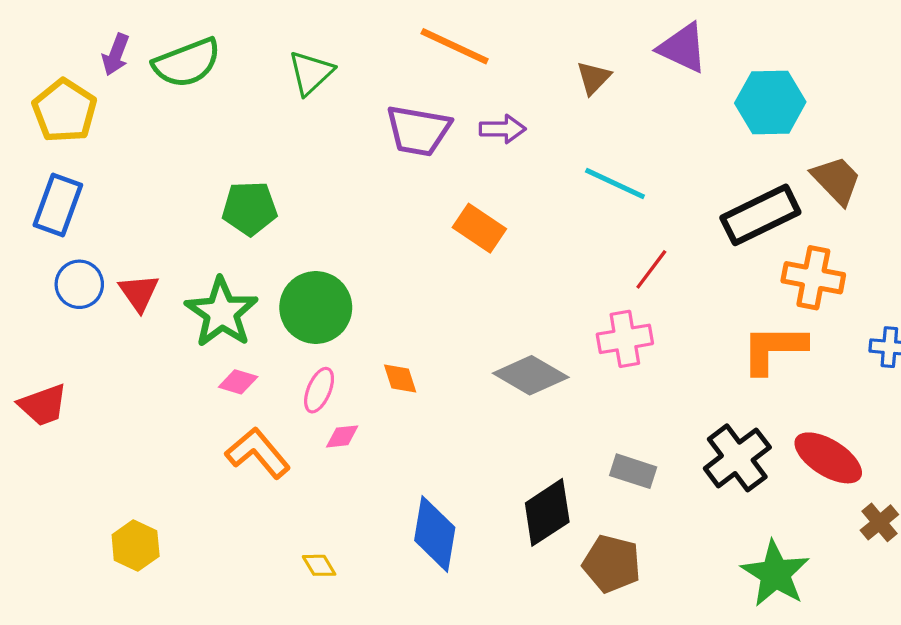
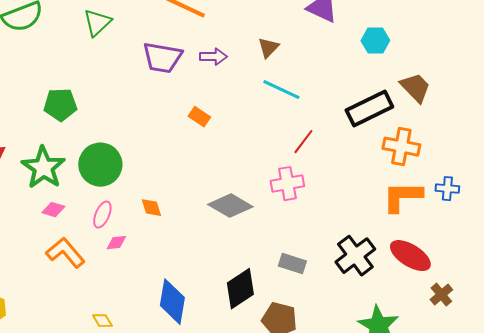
brown triangle: (593, 78) -> (268, 48), moved
cyan hexagon: (770, 102) -> (375, 41), size x0.7
orange rectangle: (479, 228) -> (199, 117), size x0.7
orange L-shape: (774, 349) -> (402, 197), moved

